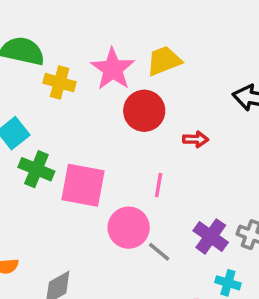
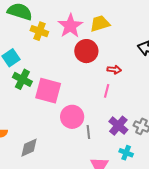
pink line: (159, 185) -> (107, 91), moved
gray line: (159, 252) -> (88, 132), turned 40

